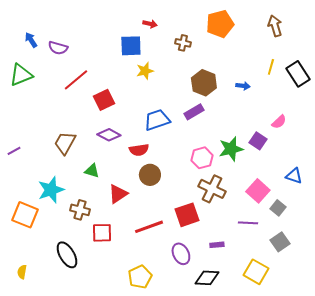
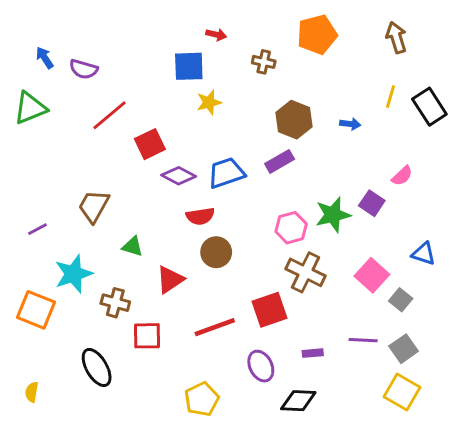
purple diamond: (109, 135) -> (179, 176), moved
purple line: (14, 151) -> (37, 229), moved
purple line: (248, 223) -> (363, 340), moved
yellow square: (256, 272) -> (402, 392), moved

